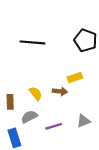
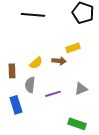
yellow semicircle: (36, 93) -> (36, 63), turned 88
gray semicircle: (29, 117) -> (30, 85), turned -56

